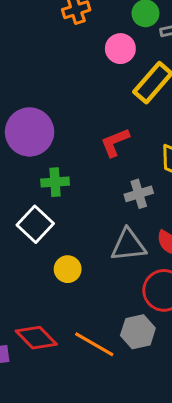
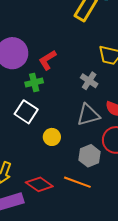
red L-shape: (115, 142) -> (47, 60), moved
gray cross: (139, 194) -> (89, 81), turned -30
gray hexagon: (138, 332) -> (89, 156), moved

